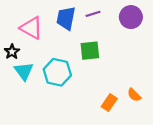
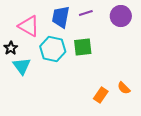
cyan hexagon: (57, 72) -> (53, 49), moved

